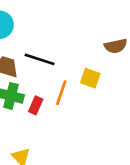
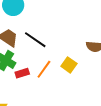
red rectangle: (36, 105) -> (22, 73), turned 32

